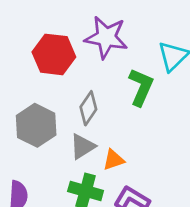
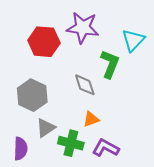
gray diamond: (88, 108) -> (85, 85), moved, turned -50
gray triangle: (83, 147) -> (46, 128), moved

